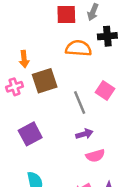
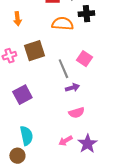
orange arrow: (24, 59) -> (17, 19), moved
purple arrow: (84, 134) -> (72, 88), moved

